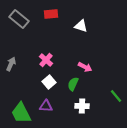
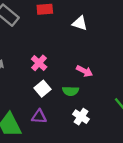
green semicircle: (73, 84) -> (71, 91), turned -112
white cross: (82, 106) -> (81, 117), turned 32

